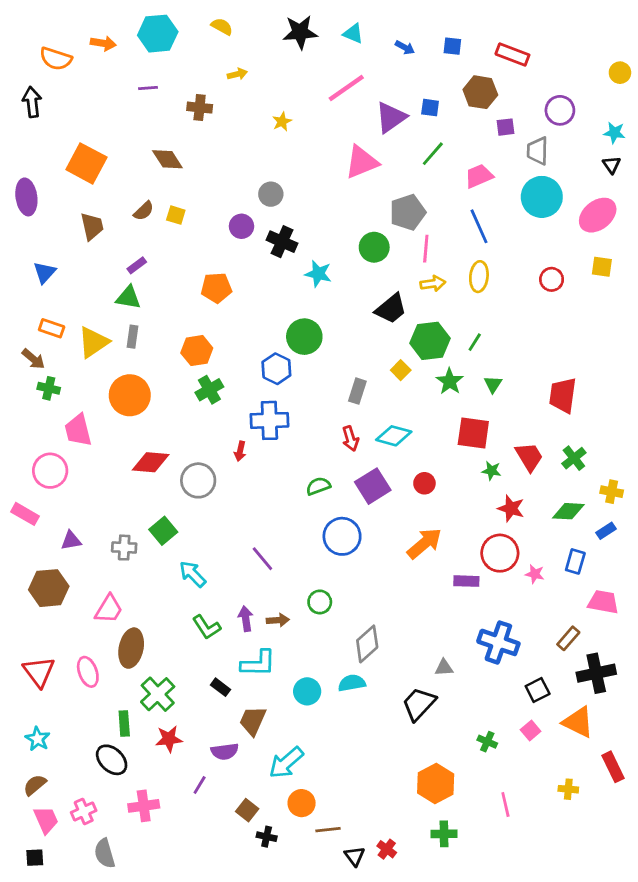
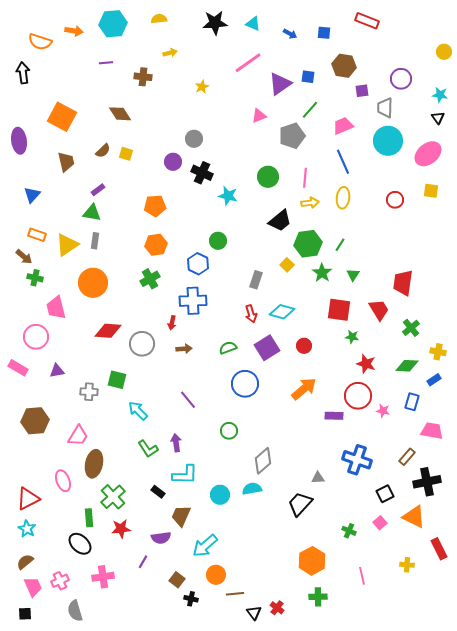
yellow semicircle: (222, 27) -> (159, 19), turned -35
red rectangle: (512, 54) -> (367, 21), moved
pink triangle: (362, 162) -> (259, 116), size x0.6
gray pentagon: (408, 212) -> (292, 136), moved
green circle: (304, 337) -> (218, 241), size x0.7
orange hexagon: (197, 351) -> (156, 245), moved
red trapezoid: (529, 457) -> (379, 310), moved
green square: (163, 531) -> (117, 380), turned -36
purple triangle: (71, 541) -> (57, 371), moved
brown arrow: (278, 620) -> (184, 349), moved
red triangle: (39, 672) -> (28, 499), moved, turned 40

